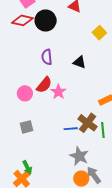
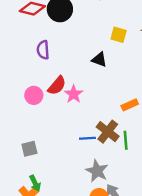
yellow square: (99, 33) -> (119, 35), moved, turned -32
purple semicircle: (47, 57) -> (43, 50), moved
gray square: (27, 127) -> (29, 149), moved

